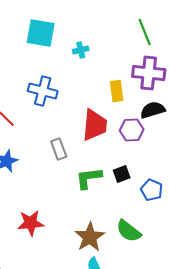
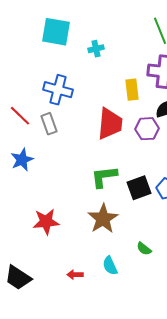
gray rectangle: (59, 149) -> (49, 124), moved
black square: (122, 174) -> (139, 188), moved, size x1.4
green semicircle: (129, 231) -> (144, 249), moved, size x0.6
brown star: (90, 237) -> (103, 219), moved

